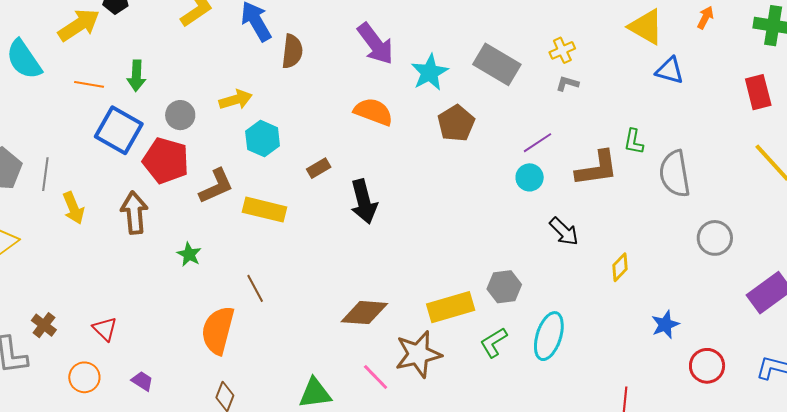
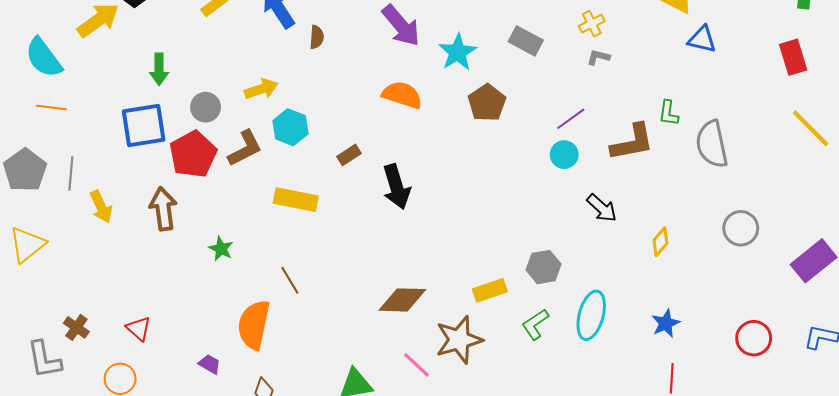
brown semicircle: (292, 51) -> (317, 37), size x0.7
gray rectangle: (497, 64) -> (526, 41), size x0.7
orange line: (89, 84) -> (52, 108), moved
blue square: (119, 130) -> (144, 125), turned -36
red pentagon: (166, 161) -> (193, 154), turned 30
brown L-shape: (216, 186) -> (245, 148), moved
gray circle: (715, 238) -> (741, 228), moved
yellow rectangle: (451, 307) -> (490, 290), size x0.7
blue star: (665, 325) -> (666, 323), moved
purple trapezoid: (142, 381) -> (210, 364), moved

